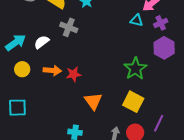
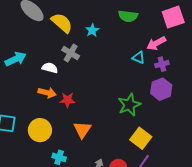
white semicircle: (42, 42) -> (50, 68), moved, turned 42
yellow circle: (22, 69) -> (40, 130), moved, size x1.5
yellow square: (133, 102) -> (141, 138), moved

